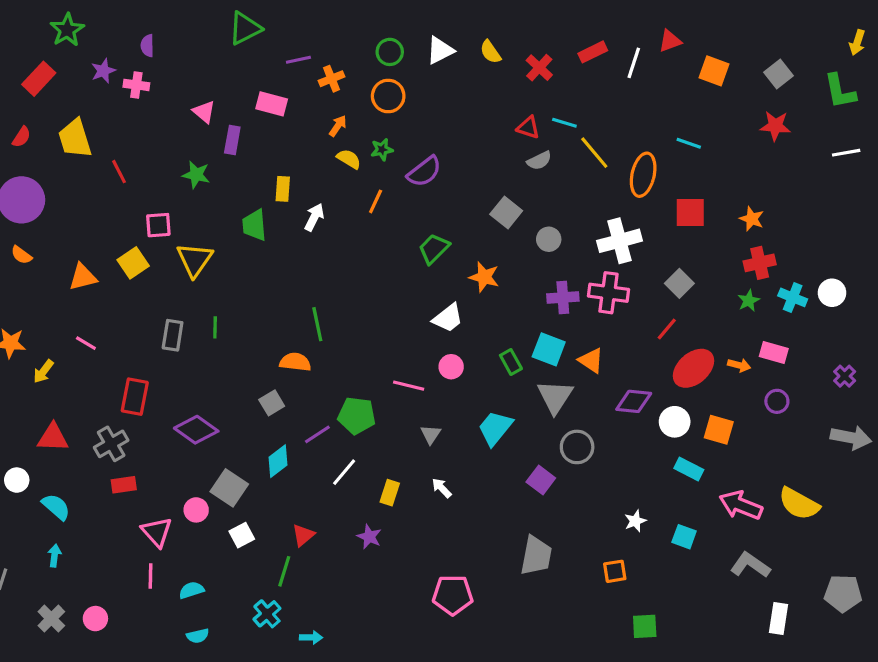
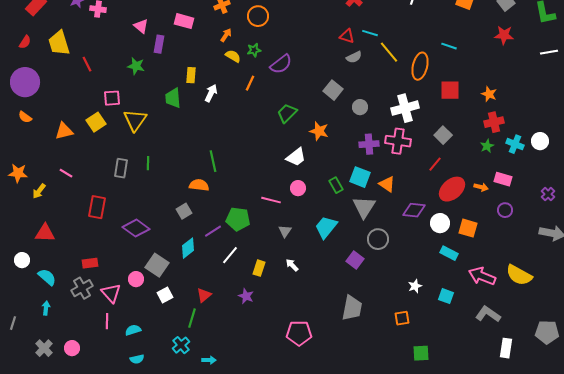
gray cross: (111, 444) -> (82, 288), moved

